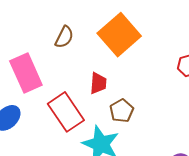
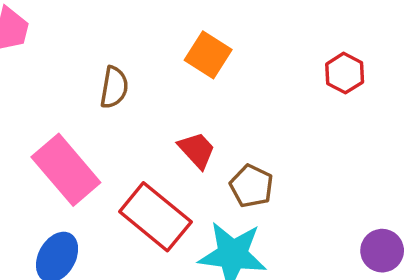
orange square: (119, 35) -> (208, 55), size x0.6
red trapezoid: (98, 83) -> (197, 150), turned -30

